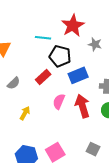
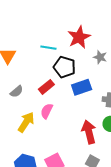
pink semicircle: (59, 101) -> (47, 111), moved
red arrow: (82, 106) -> (89, 132), moved
yellow arrow: (25, 113) -> (26, 122), size x1.5

